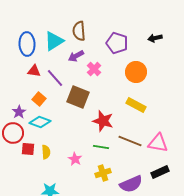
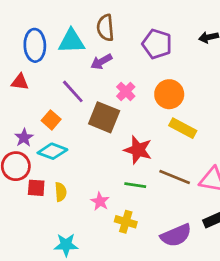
cyan triangle: (54, 41) -> (71, 41), turned 30
pink cross: (94, 69) -> (126, 91), moved
red triangle: (34, 71) -> (20, 82), moved
orange circle: (136, 72) -> (169, 94), moved
yellow cross: (103, 173) -> (126, 222), moved, turned 35

